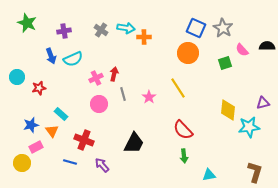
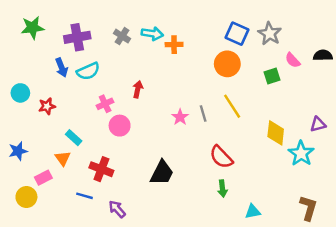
green star: (27, 23) -> (32, 28), turned -30
purple cross: (64, 31) -> (77, 37), size x1.5
pink cross: (96, 78) -> (105, 104), moved
yellow line: (178, 88) -> (232, 106), moved
gray line: (123, 94) -> (203, 114), moved
blue star: (31, 125) -> (18, 151), moved
cyan star: (249, 127) -> (301, 153), turned -30
purple arrow: (102, 165) -> (117, 209), moved

